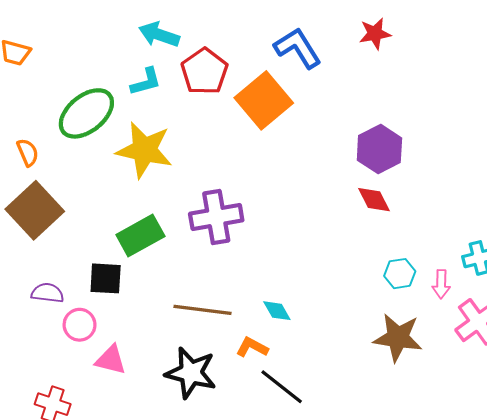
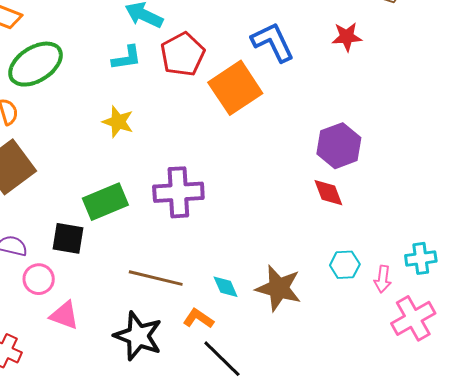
green ellipse: (86, 113) -> (36, 64), moved
yellow star: (144, 150) -> (118, 122), size x0.6
brown star: (398, 338) -> (279, 288), moved

